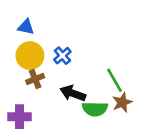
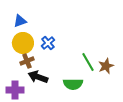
blue triangle: (26, 27) -> (20, 21), turned -32
black arrow: (73, 93) -> (38, 77), moved
brown star: (122, 102) -> (106, 66), moved

